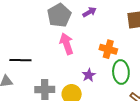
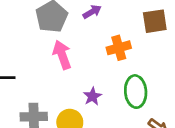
orange cross: (108, 49) -> (119, 48), moved, turned -30

